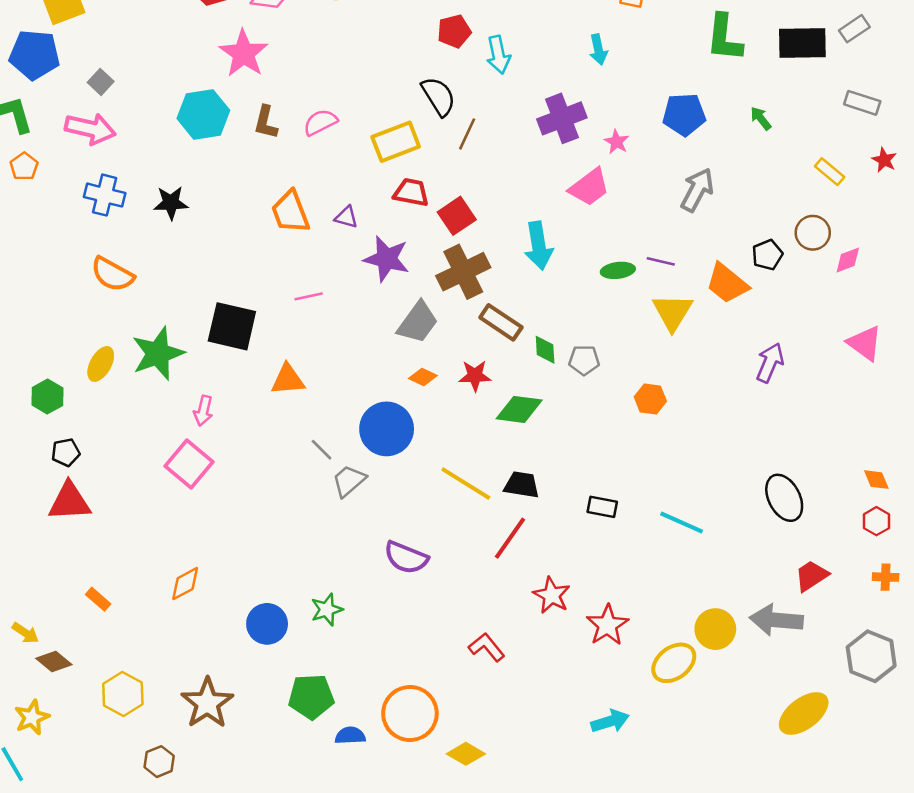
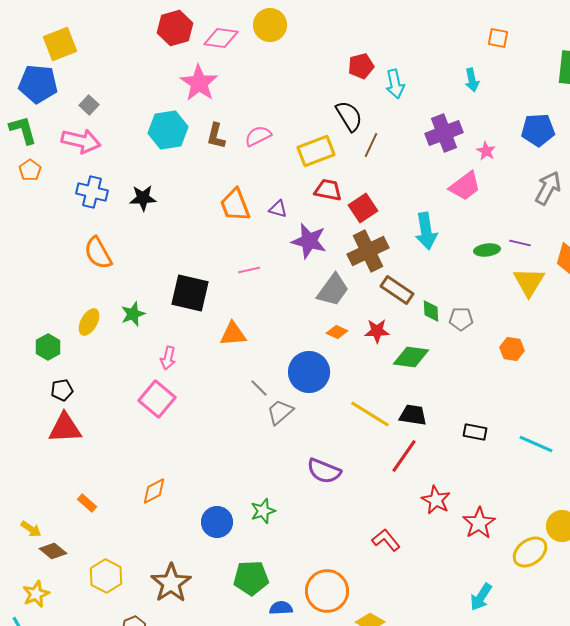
orange semicircle: (112, 274) -> (98, 253), turned 32
green star: (158, 354) -> (133, 314), size x0.6
cyan arrow: (610, 721) -> (481, 597), turned 140

